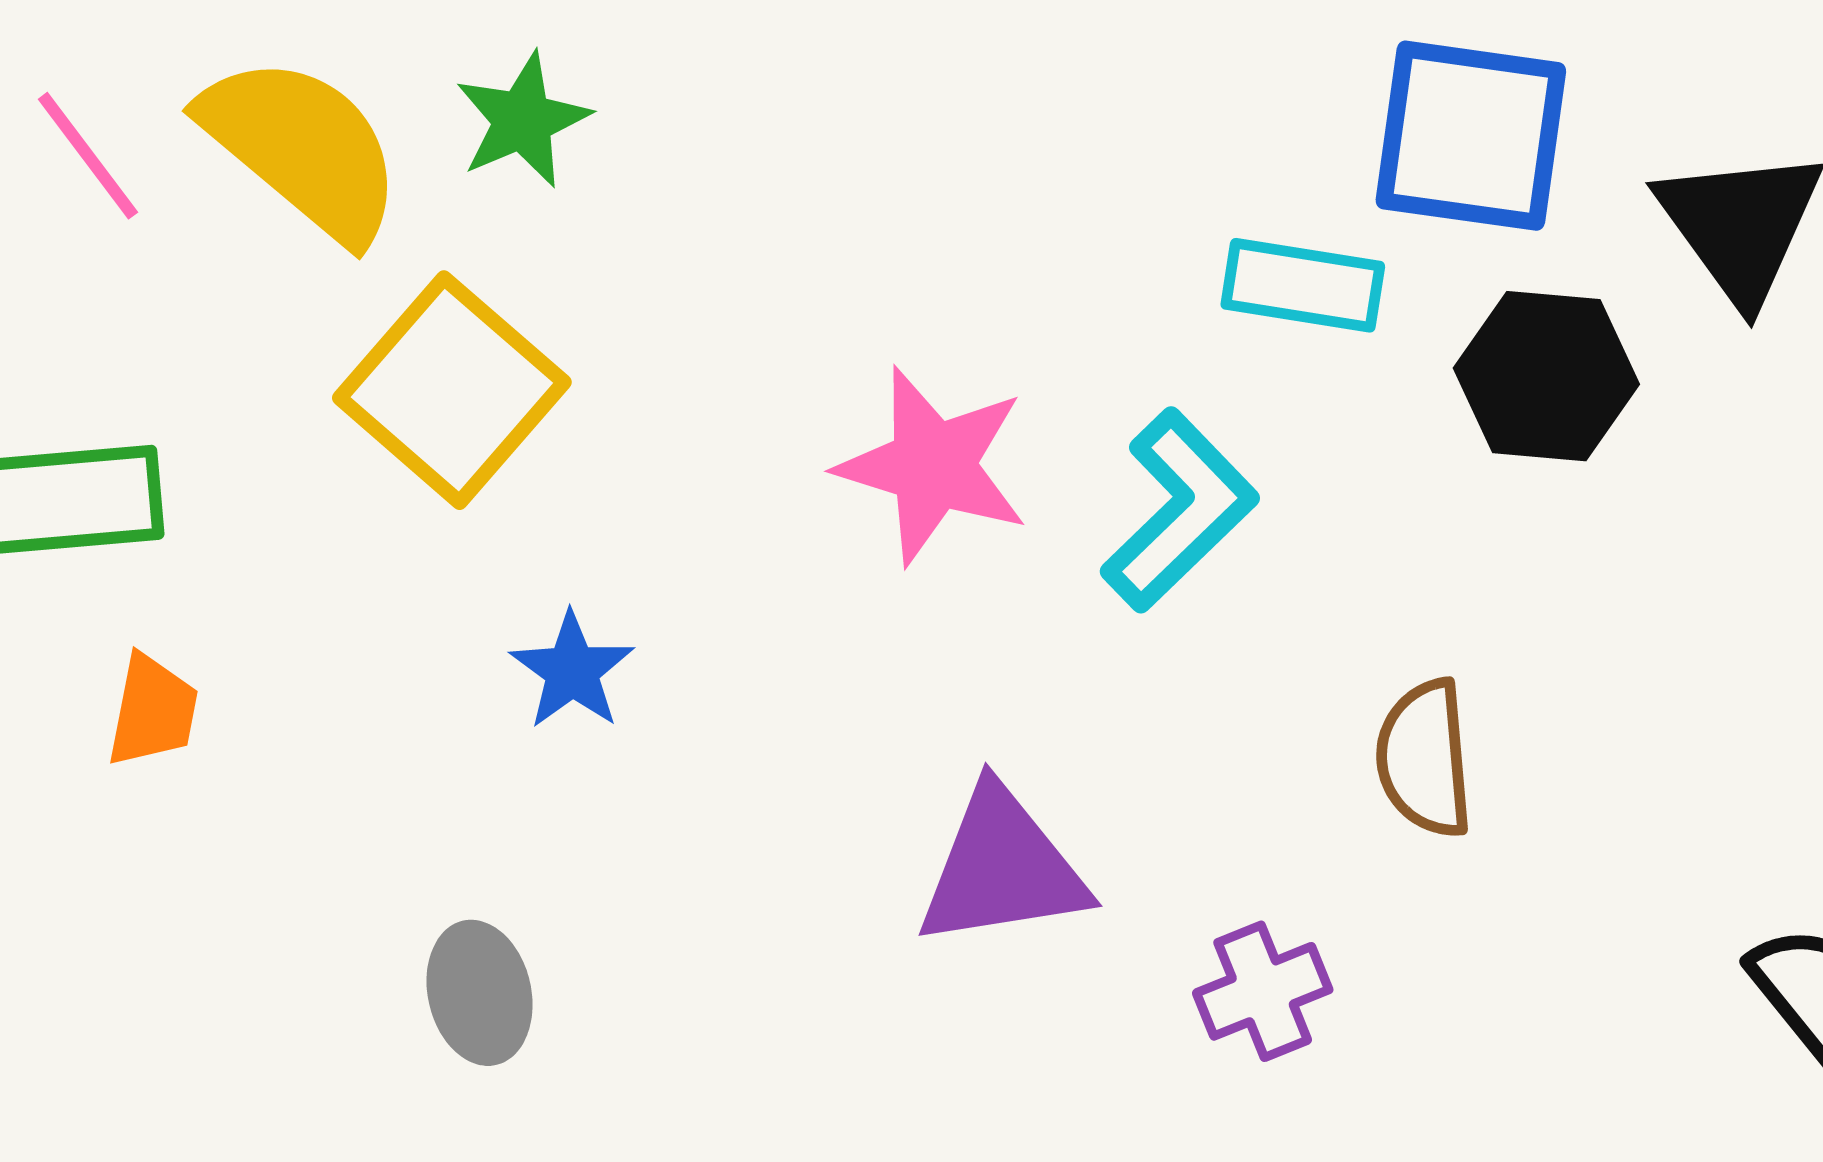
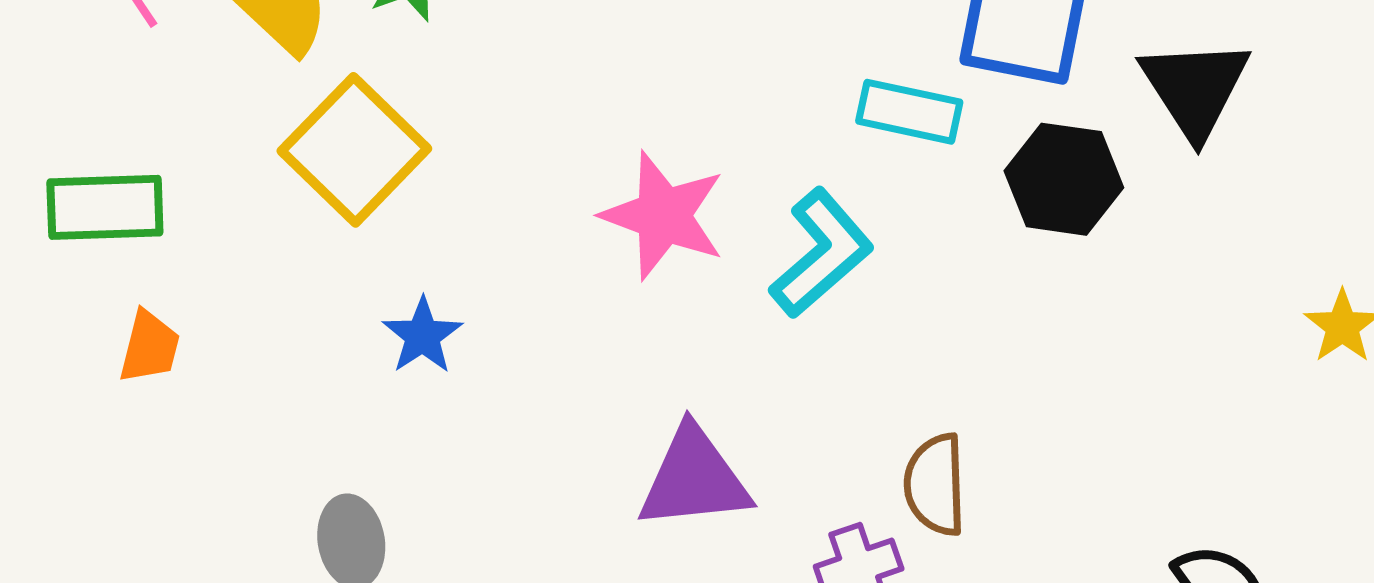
brown semicircle: (1425, 759) -> (935, 485), moved

